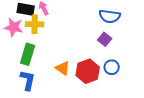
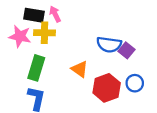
blue semicircle: (110, 16) -> (109, 45), moved
orange triangle: (63, 68) -> (80, 69), moved

